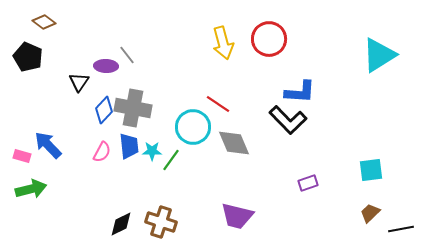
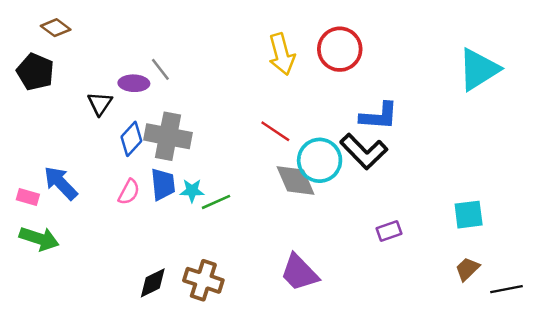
cyan circle: (193, 127) -> (320, 160), moved
green line: (171, 160) -> (216, 202), turned 30
green arrow: (31, 189) -> (39, 239), turned 32
purple trapezoid: (237, 216) -> (299, 273), turned 32

